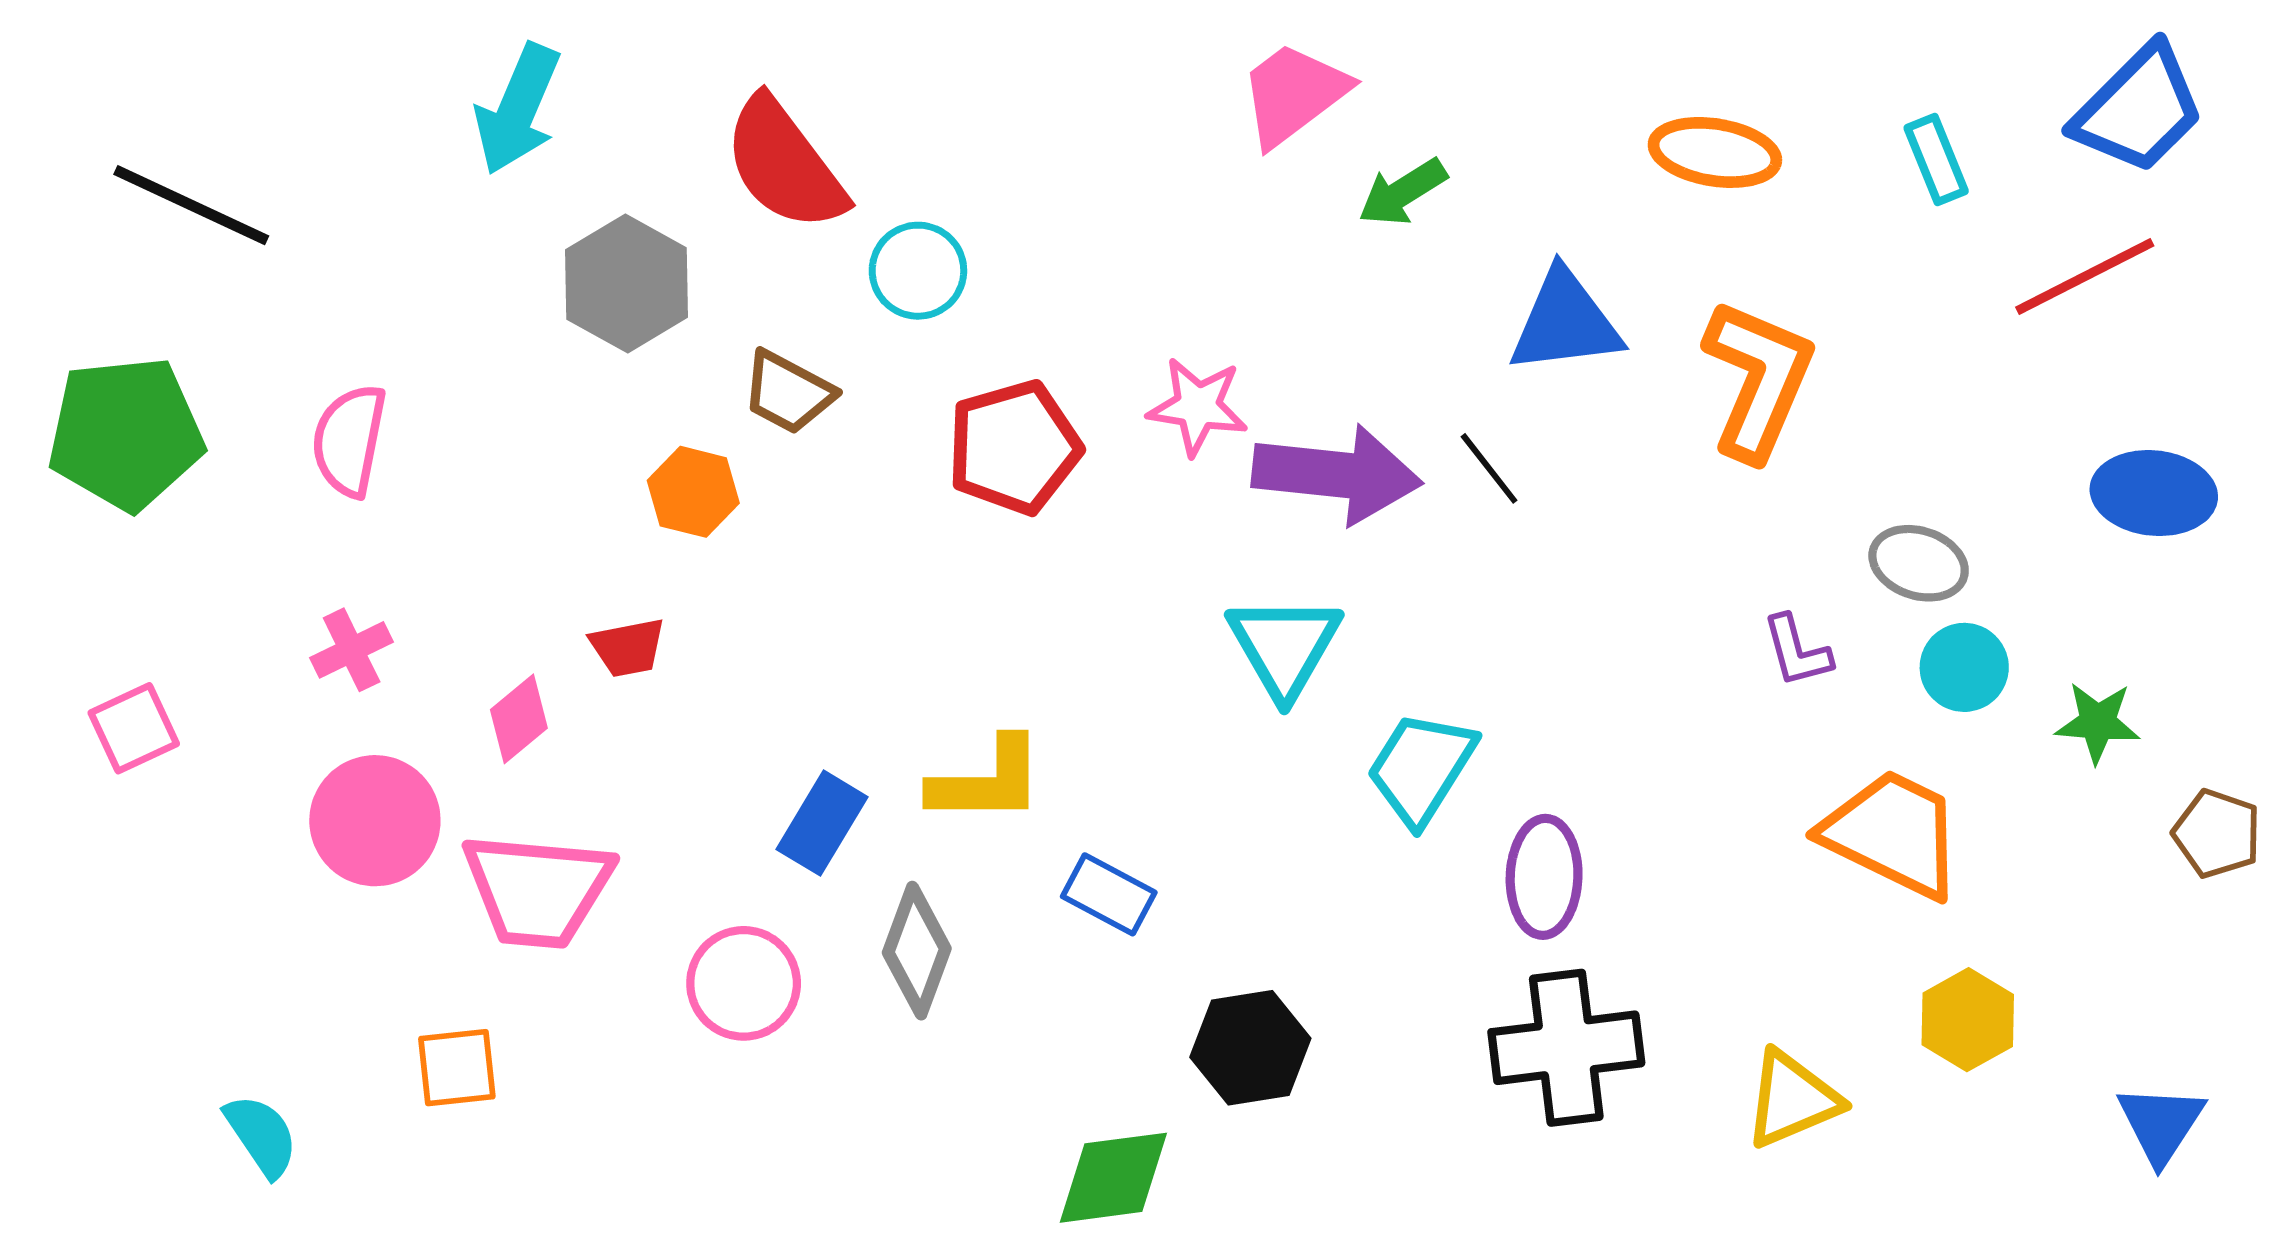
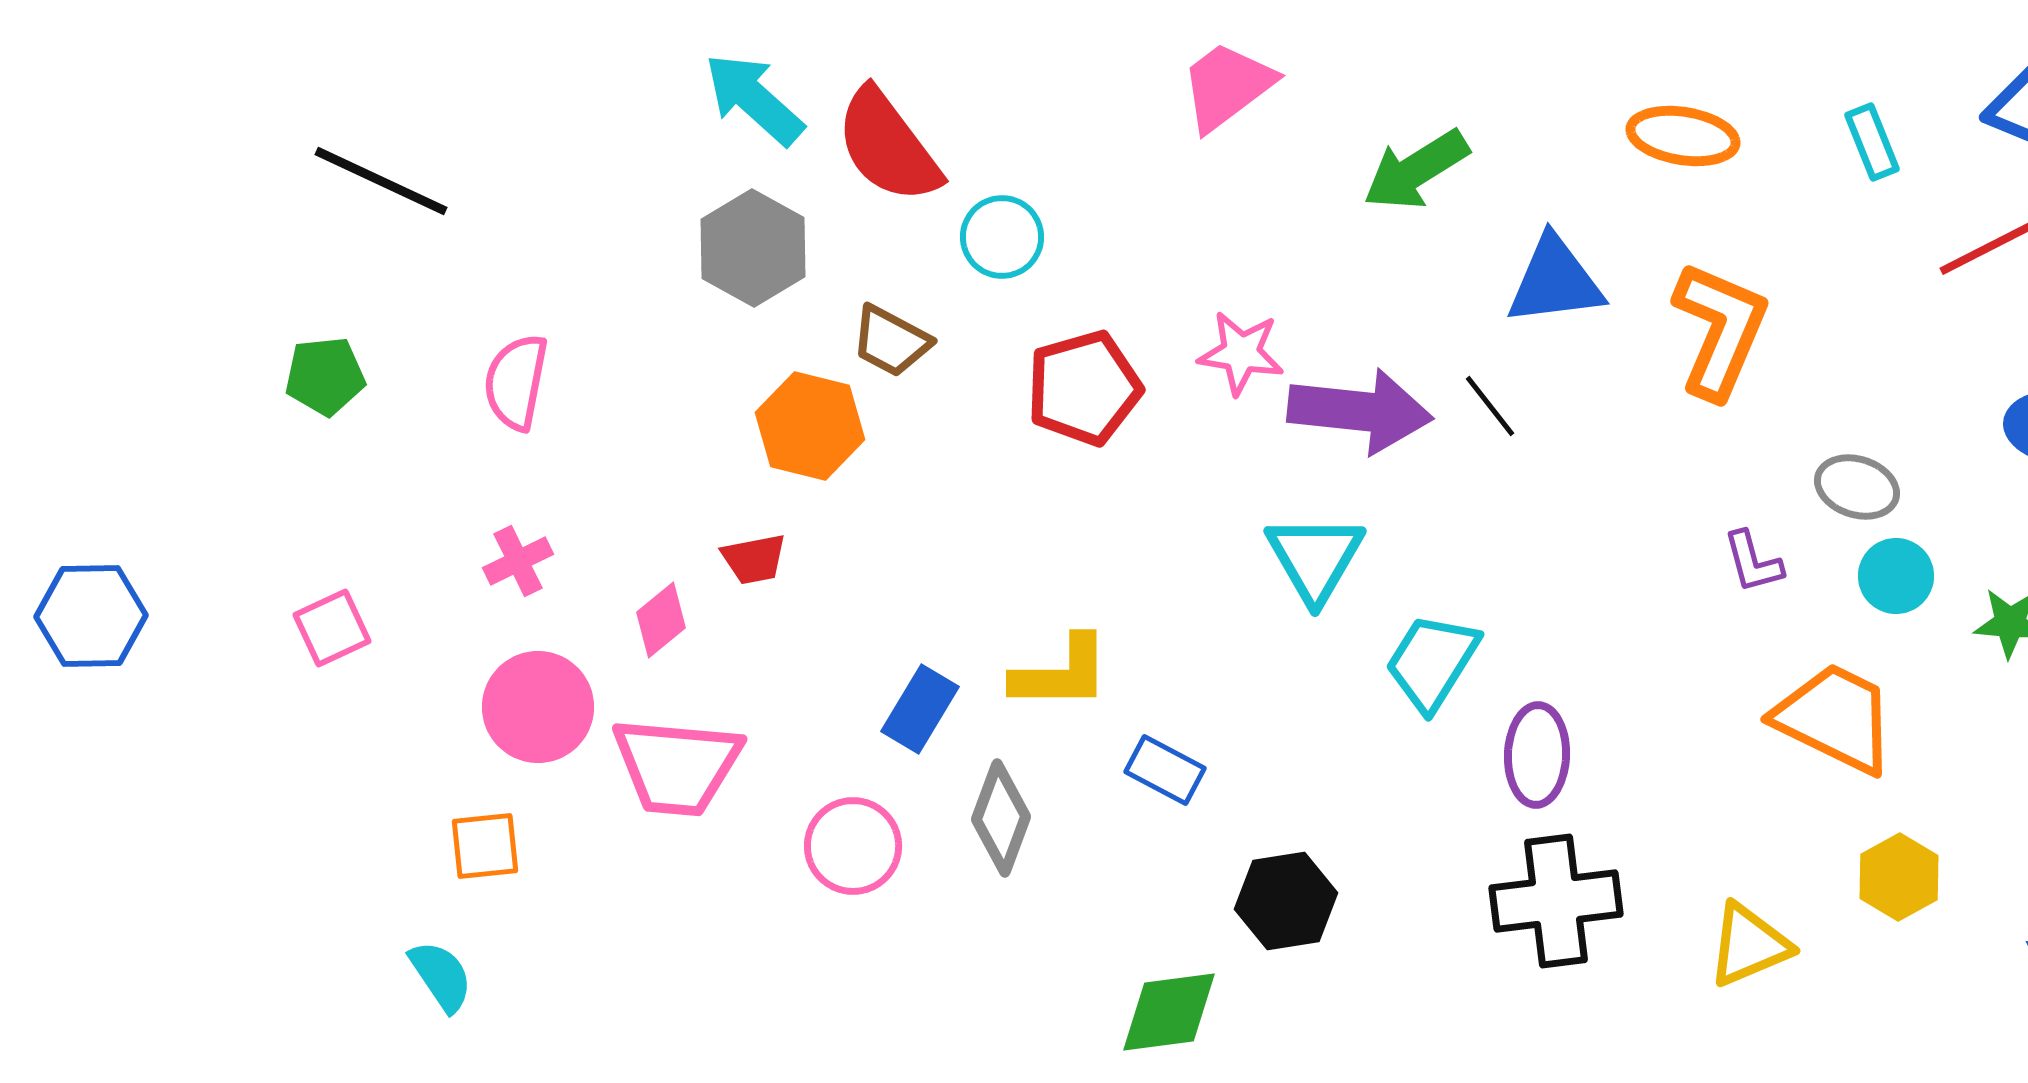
pink trapezoid: (1294, 94) -> (1227, 86), moved
cyan arrow: (518, 109) -> (754, 99), moved, turned 109
green arrow: (1402, 192) -> (1416, 170), size x1.4
green pentagon: (126, 433) -> (325, 376), size x0.6
orange hexagon: (693, 492) -> (810, 426), size x1.4
orange square: (457, 1068) -> (485, 846), moved

